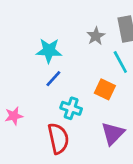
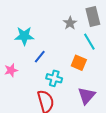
cyan star: (49, 51) -> (24, 36), moved
pink star: (14, 116) -> (11, 70), moved

